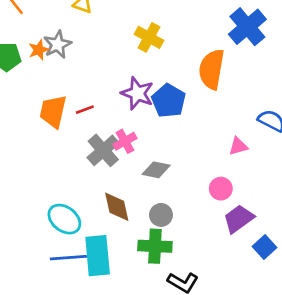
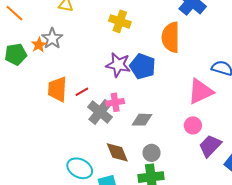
red line: (85, 110) -> (82, 92), moved
pink cross: (125, 141) -> (115, 102), turned 30
pink triangle: (238, 146) -> (200, 91), size x1.8

